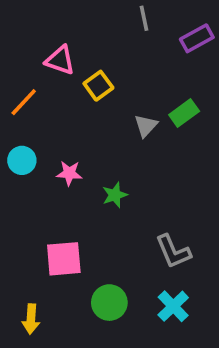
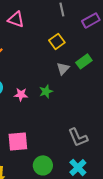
pink triangle: (60, 60) -> (16, 19), moved
yellow square: (98, 86) -> (57, 41), moved
green star: (115, 195) -> (46, 91), moved

